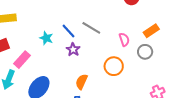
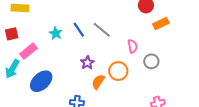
orange rectangle: (151, 31) -> (161, 23), moved
purple star: (73, 50) -> (87, 63), moved
orange semicircle: (82, 82) -> (98, 82), moved

